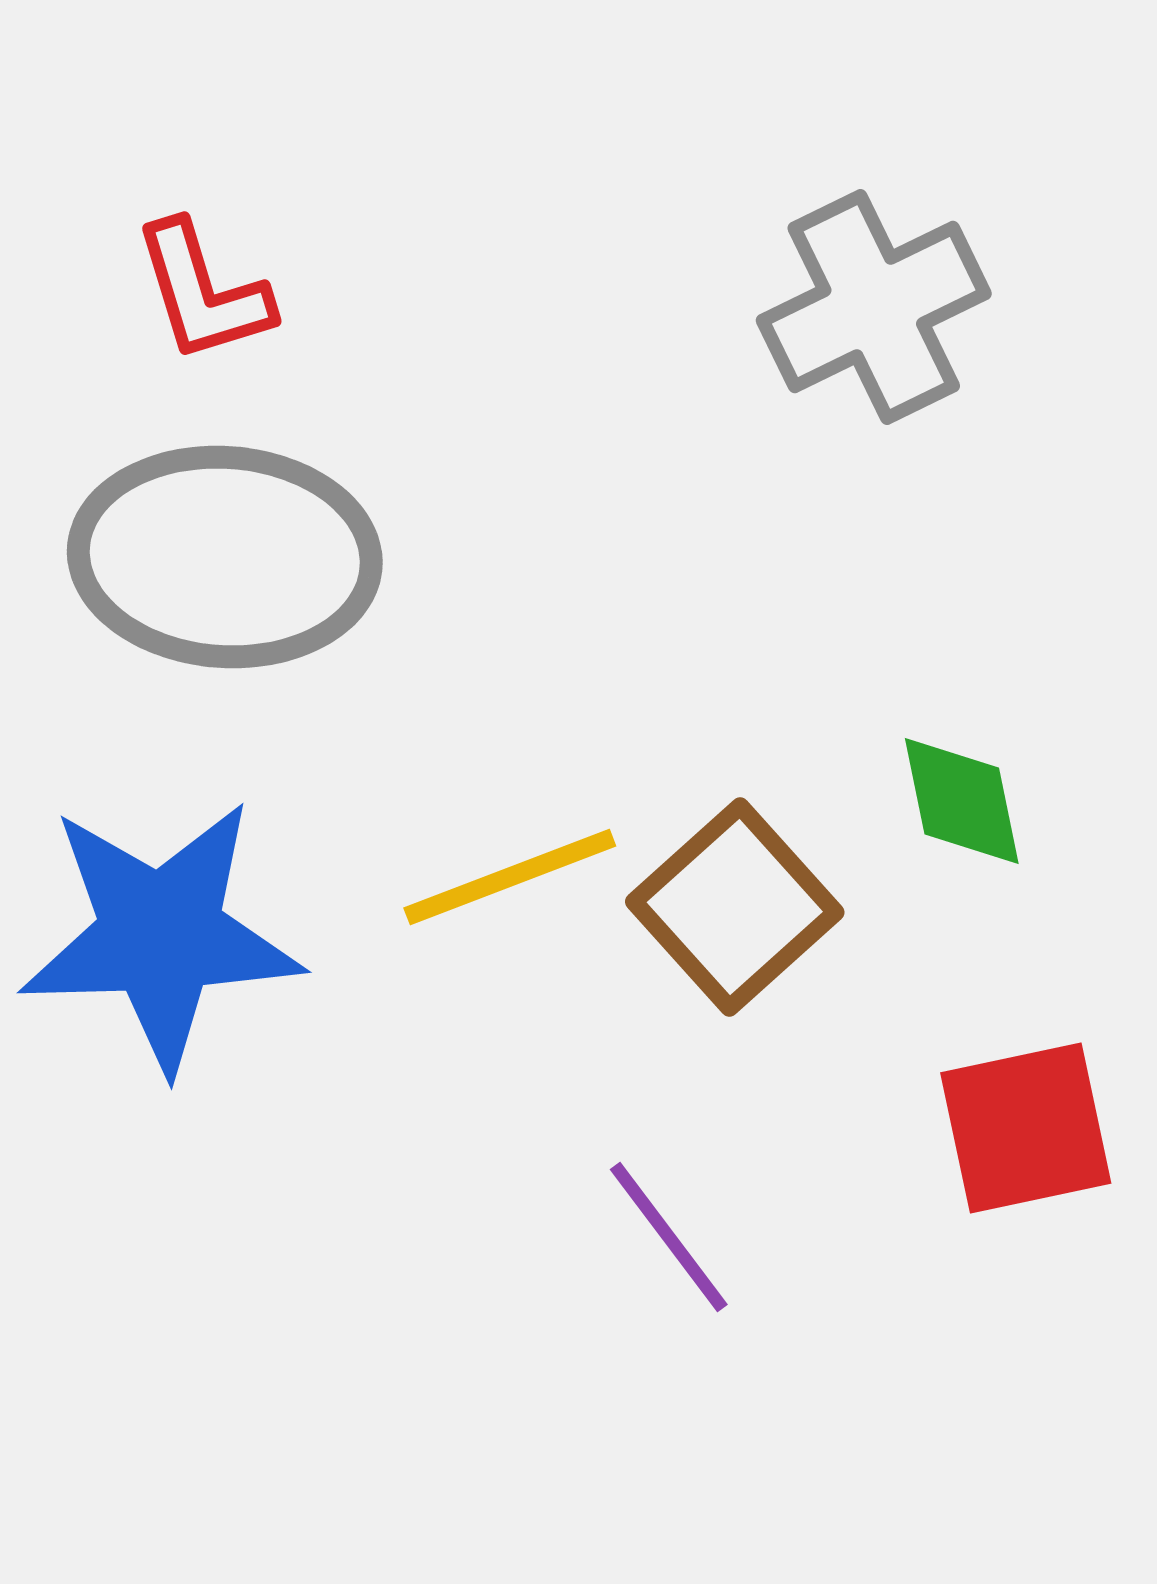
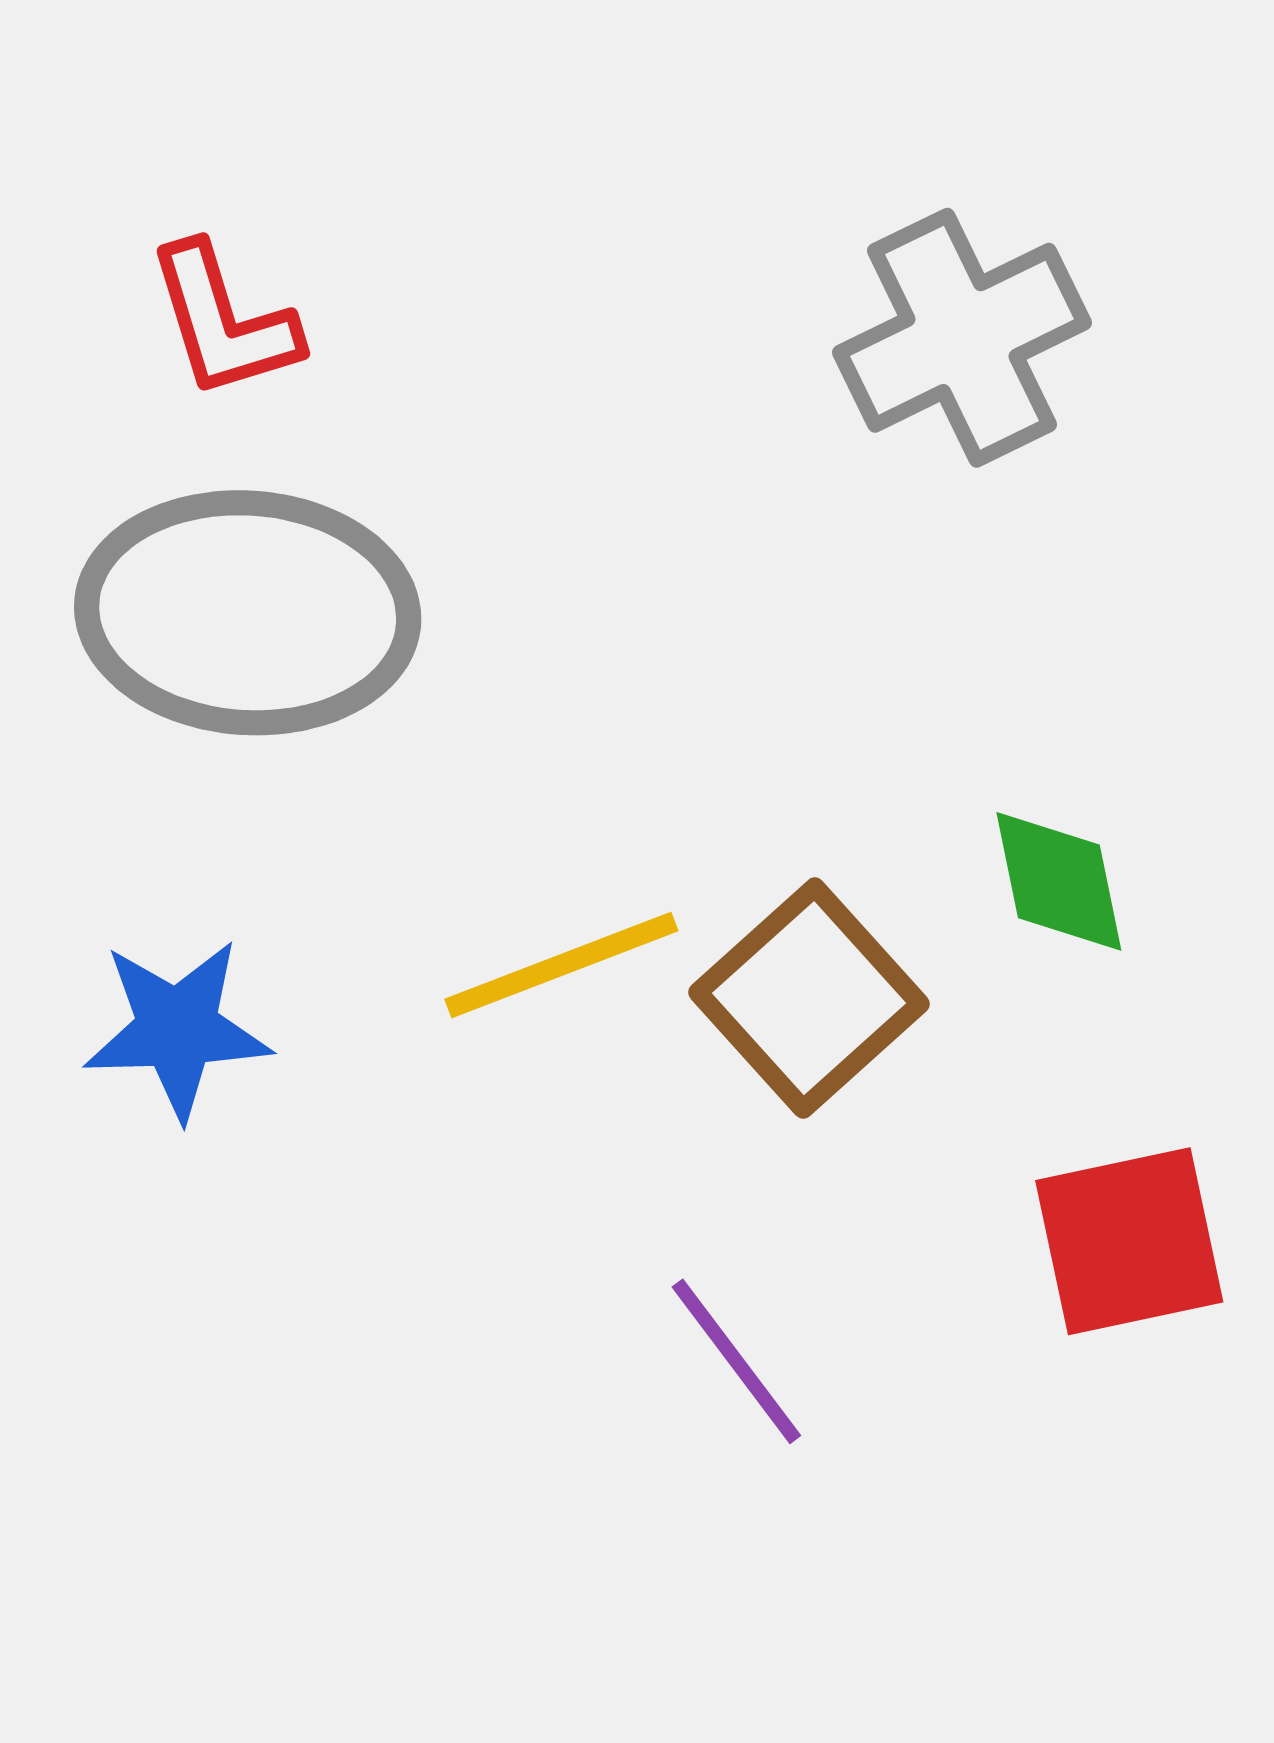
blue star: (161, 935) -> (177, 1029), size x0.6

